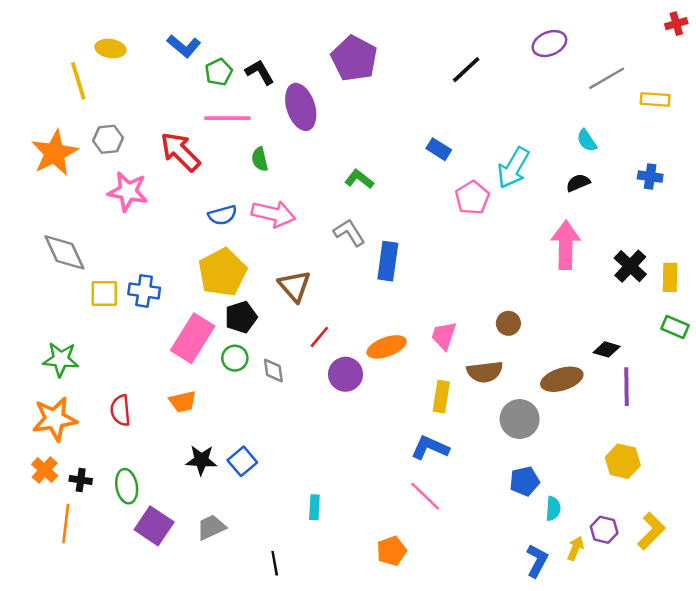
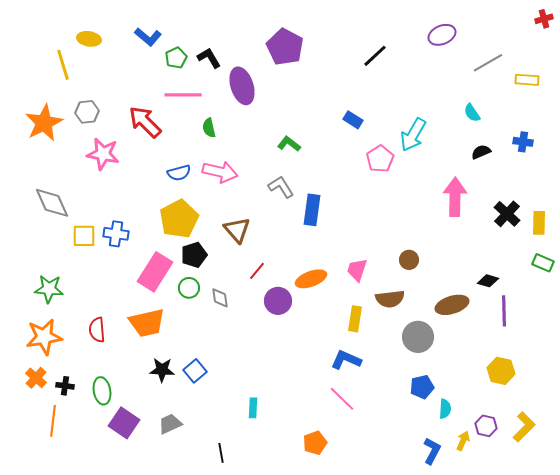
black semicircle: (578, 183) -> (481, 152), moved
orange trapezoid: (183, 402) -> (147, 323), size x1.6

